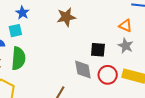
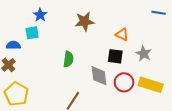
orange triangle: (125, 26) -> (122, 34), moved
green semicircle: (18, 58) -> (68, 59), moved, size x0.7

